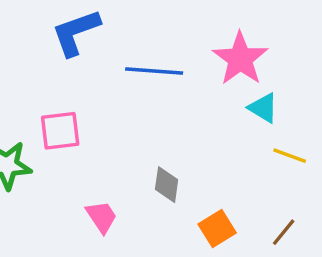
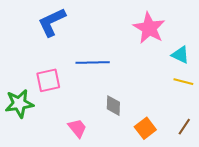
blue line: (154, 71) -> (93, 62), moved
cyan triangle: (263, 108) -> (180, 55), moved

